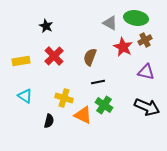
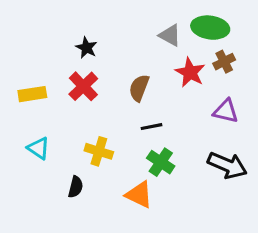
black star: (46, 26) -> (86, 48), moved
orange triangle: (83, 115) -> (139, 195), moved

